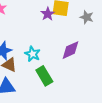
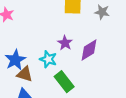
purple star: (48, 14) -> (65, 43), moved

